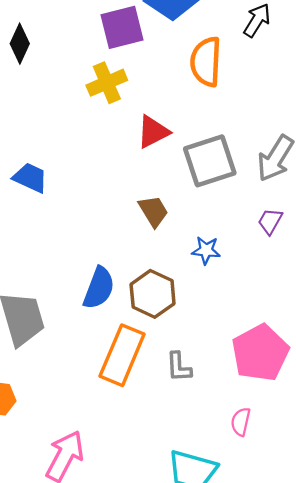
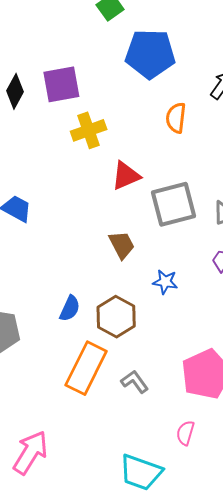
purple square: (122, 27) -> (61, 84), moved
orange semicircle: (206, 62) -> (176, 118), size x0.7
blue semicircle: (99, 288) -> (70, 308), size x0.7
gray L-shape: (179, 367) -> (135, 382), turned 144

